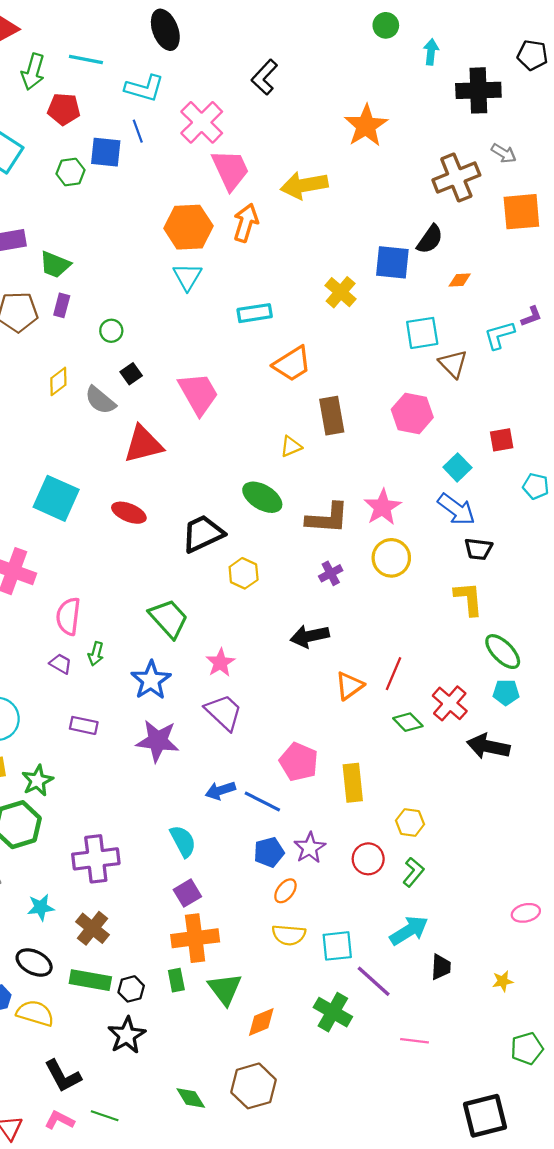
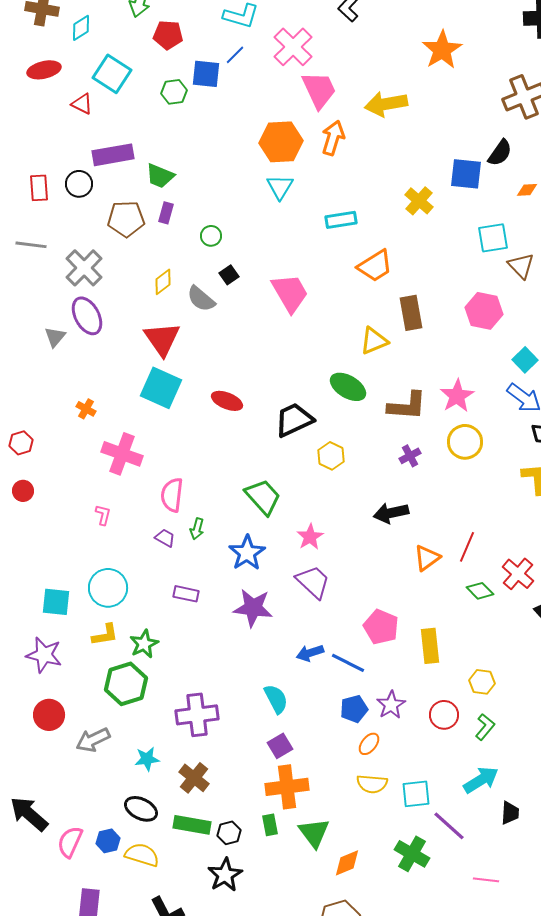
blue line: (138, 131) -> (235, 55), turned 65
red triangle: (143, 444) -> (162, 339), moved, turned -51
yellow triangle: (291, 447) -> (374, 341), size x1.4

